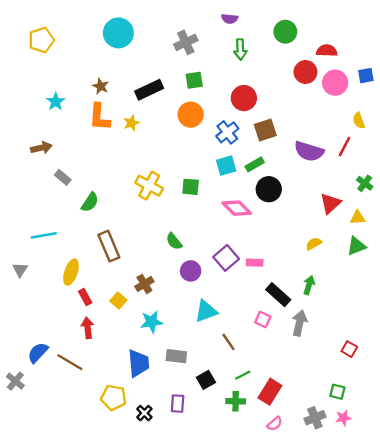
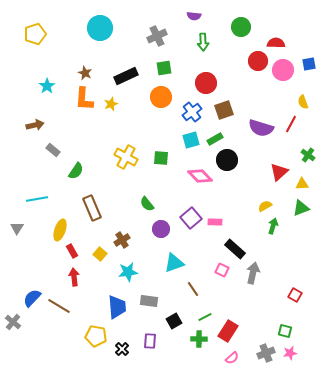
green arrow: (309, 285) -> (273, 226), moved

